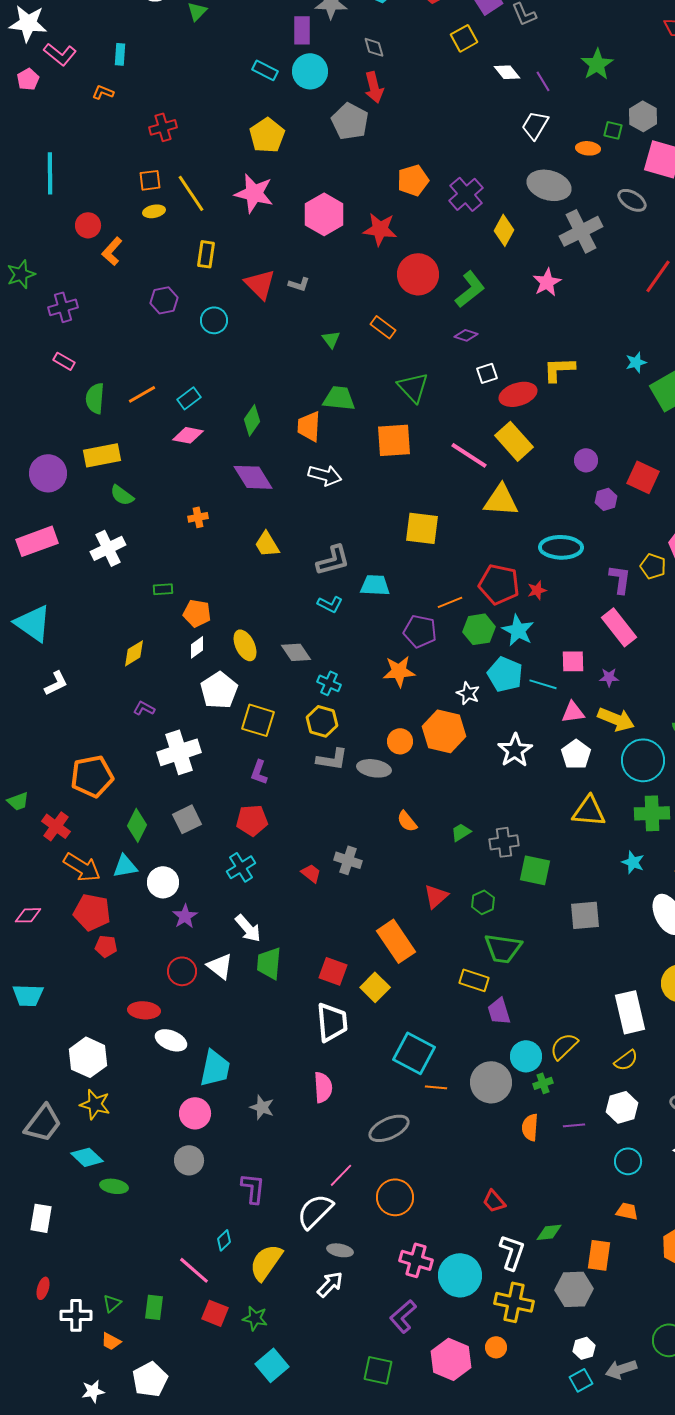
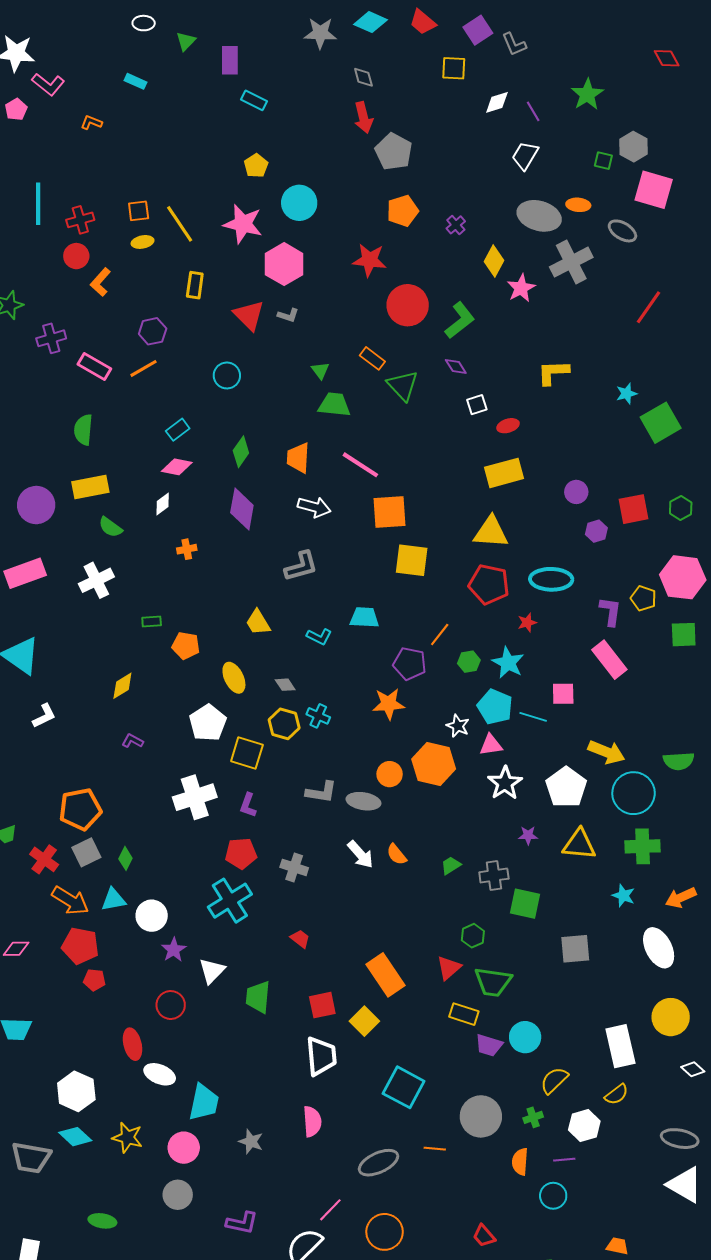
purple rectangle: (302, 30) -> (230, 60), moved
yellow square: (464, 38) -> (454, 68), turned 32
cyan rectangle: (120, 54) -> (136, 81), moved, turned -70
cyan circle: (310, 71) -> (299, 203), moved
white diamond: (507, 72) -> (497, 102), turned -68
gray pentagon: (350, 121) -> (394, 152), moved
red cross: (163, 127) -> (80, 220), moved
yellow pentagon: (267, 135) -> (256, 166), size x0.7
orange ellipse: (588, 148) -> (578, 205), moved
purple cross: (466, 194) -> (456, 225), size x0.6
pink hexagon: (324, 214) -> (284, 264), moved
pink star: (547, 282) -> (521, 288), moved
cyan circle: (214, 320) -> (227, 375), moved
purple diamond: (466, 335) -> (456, 366), turned 40
pink rectangle: (64, 361) -> (94, 366), moved, size x1.5
yellow L-shape: (559, 369) -> (553, 372), moved
green triangle: (413, 387) -> (403, 386), moved
orange line: (142, 394) -> (144, 368), moved
red ellipse: (518, 394) -> (508, 426), size x0.6
green trapezoid: (339, 398) -> (334, 405), moved
orange square: (394, 440) -> (390, 512), moved
yellow rectangle: (514, 441) -> (504, 473), turned -63
pink line: (469, 455) -> (360, 465), moved
purple diamond: (253, 477) -> (242, 509), turned 42
red square: (643, 477) -> (634, 509), turned -36
yellow trapezoid: (267, 544) -> (258, 622), moved
gray L-shape: (333, 560) -> (301, 566), moved
red pentagon: (499, 584) -> (489, 584), moved
orange line: (450, 602) -> (440, 635), turned -30
green hexagon: (479, 629) -> (469, 662), size x0.7
white diamond: (197, 647) -> (163, 504), moved
gray diamond: (296, 652) -> (285, 685), size x0.7
purple star: (609, 677) -> (528, 835), moved
pink triangle: (573, 712) -> (491, 745), moved
yellow hexagon: (322, 721) -> (284, 724), moved
white cross: (179, 752) -> (195, 797), moved
white pentagon: (576, 754) -> (566, 787), size x1.4
gray square: (187, 819) -> (86, 852), moved
green diamond: (137, 825) -> (125, 858), size x0.7
gray cross: (348, 860) -> (294, 867), moved
cyan cross: (241, 867) -> (230, 901), size x1.5
red trapezoid: (311, 873) -> (300, 939), moved
red triangle: (436, 896) -> (449, 968), moved
white arrow: (248, 928) -> (360, 854), moved
white triangle: (220, 966) -> (212, 971), moved, turned 36
red square: (333, 971) -> (322, 1005), turned -32
red ellipse: (144, 1010) -> (133, 1044), turned 72
purple trapezoid: (499, 1011) -> (489, 1045), turned -56
cyan circle: (526, 1056) -> (525, 1037), moved
orange line: (436, 1087) -> (435, 1149), moved
yellow star: (95, 1104) -> (127, 1138), moved
white hexagon: (622, 1107) -> (584, 1125), moved
gray trapezoid: (43, 1123) -> (31, 1158), turned 63
cyan diamond: (87, 1157) -> (75, 1137), moved
cyan circle: (628, 1161) -> (553, 1196), moved
purple L-shape: (253, 1188) -> (242, 1223), turned 96

